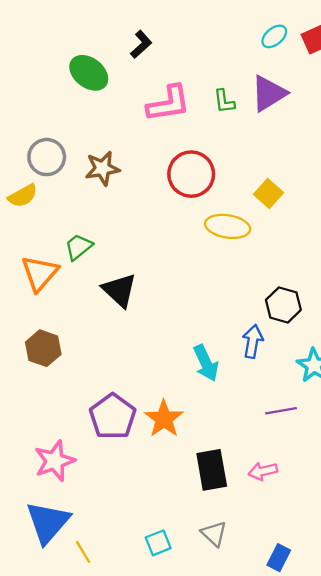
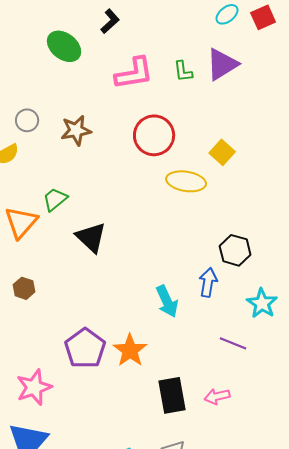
gray circle: (47, 157) -> (27, 120), size x0.7
brown hexagon: (43, 348) -> (24, 288), size x0.7
purple line: (281, 411) -> (233, 343), turned 32

